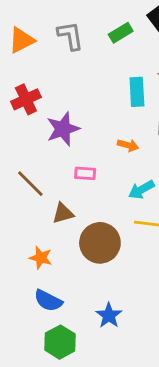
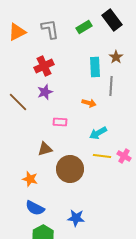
red cross: (26, 99) -> (44, 66), moved
purple star: (63, 129) -> (45, 92), size x0.7
brown line: (30, 184) -> (18, 102), moved
blue star: (109, 315) -> (76, 218), turned -30

